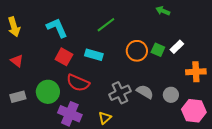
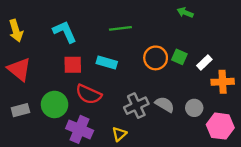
green line: (106, 25) -> (120, 28), turned 30
white rectangle: (177, 47) -> (204, 62), moved
red square: (64, 57) -> (73, 65), turned -30
red triangle: (17, 61) -> (19, 69), size x1.6

